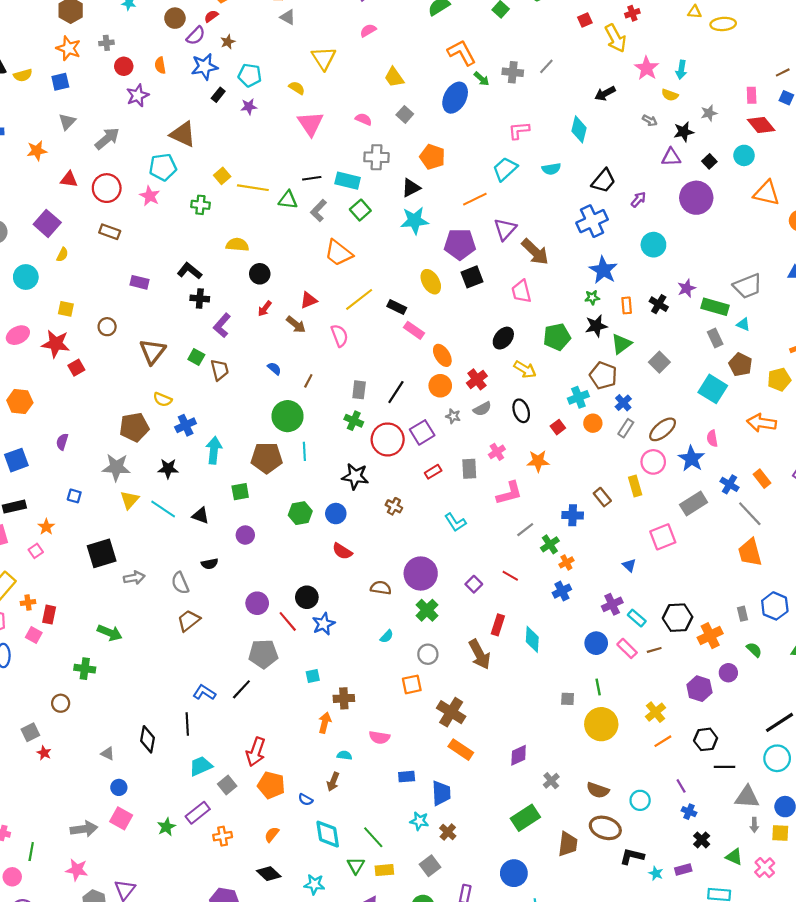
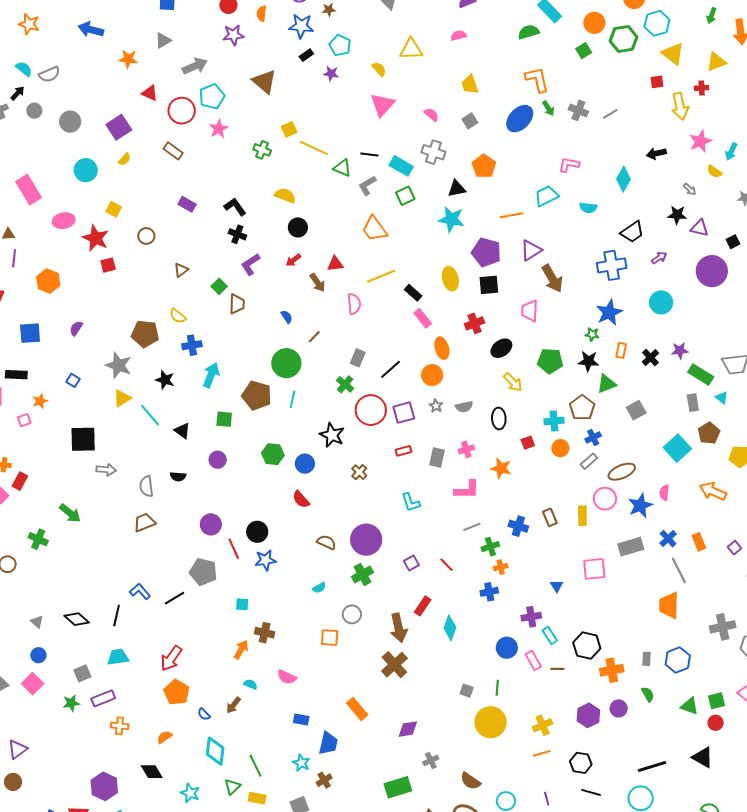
yellow triangle: (324, 58) -> (411, 49), turned 45
black star: (684, 132) -> (677, 215), moved
cyan pentagon: (163, 167) -> (212, 97), moved, turned -30
brown triangle: (153, 351) -> (181, 270), size x0.6
red cross: (477, 379) -> (475, 323), moved
brown cross: (451, 712) -> (394, 665), moved
black diamond: (147, 739) -> (77, 619), turned -75
gray square: (227, 785) -> (82, 673), moved

